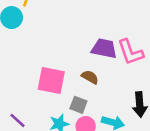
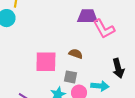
purple trapezoid: (104, 48) -> (87, 16), moved

